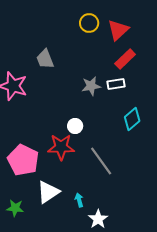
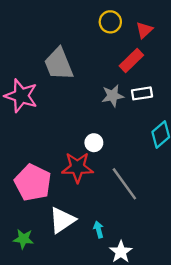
red triangle: (118, 30) -> (144, 30), size x0.7
gray trapezoid: (45, 59) -> (59, 64), size x1.4
red rectangle: (125, 59) -> (131, 61), moved

